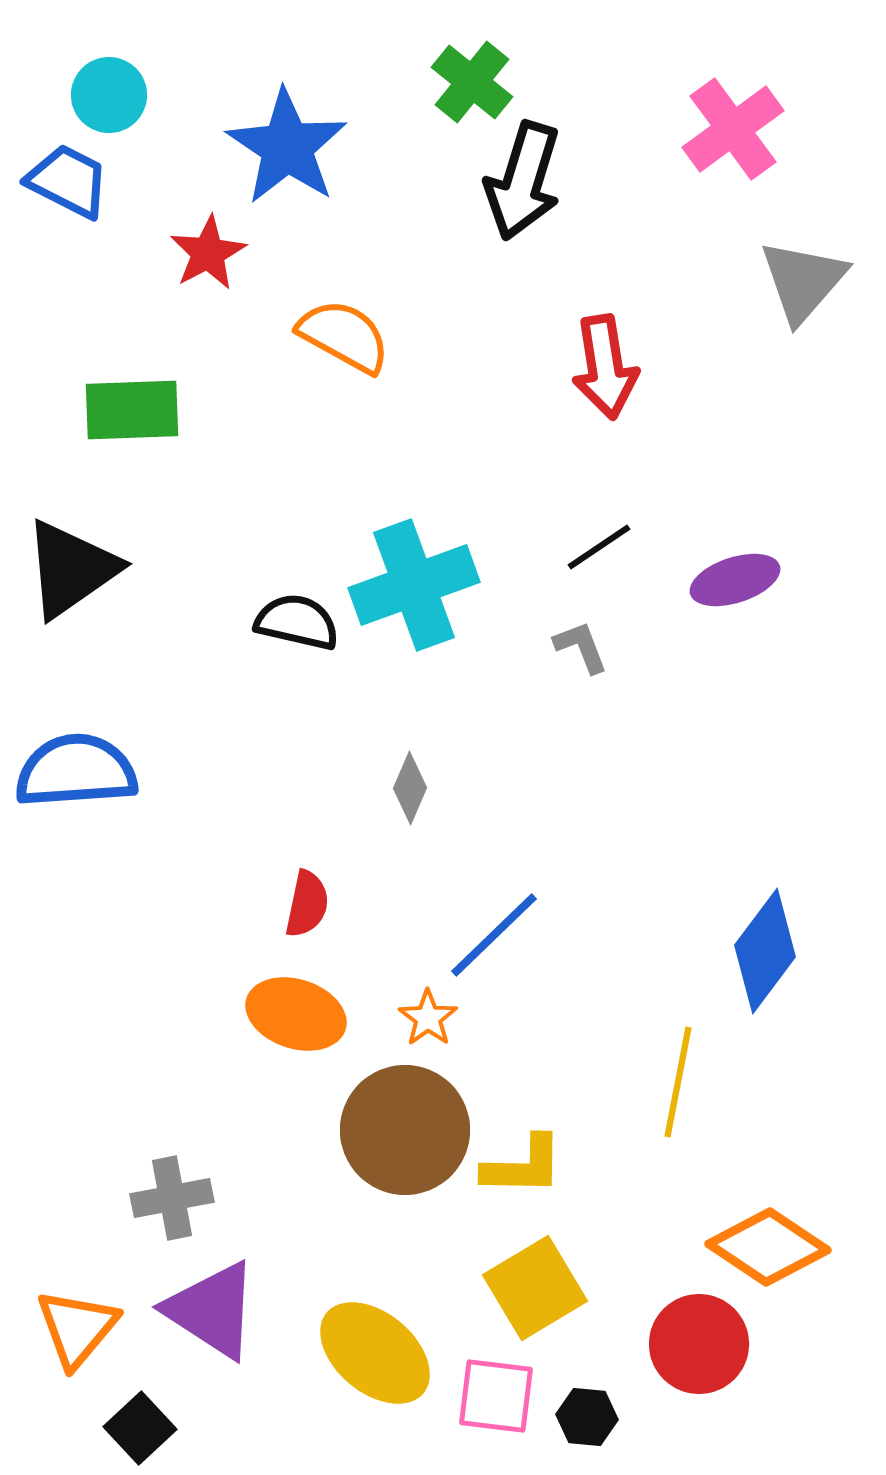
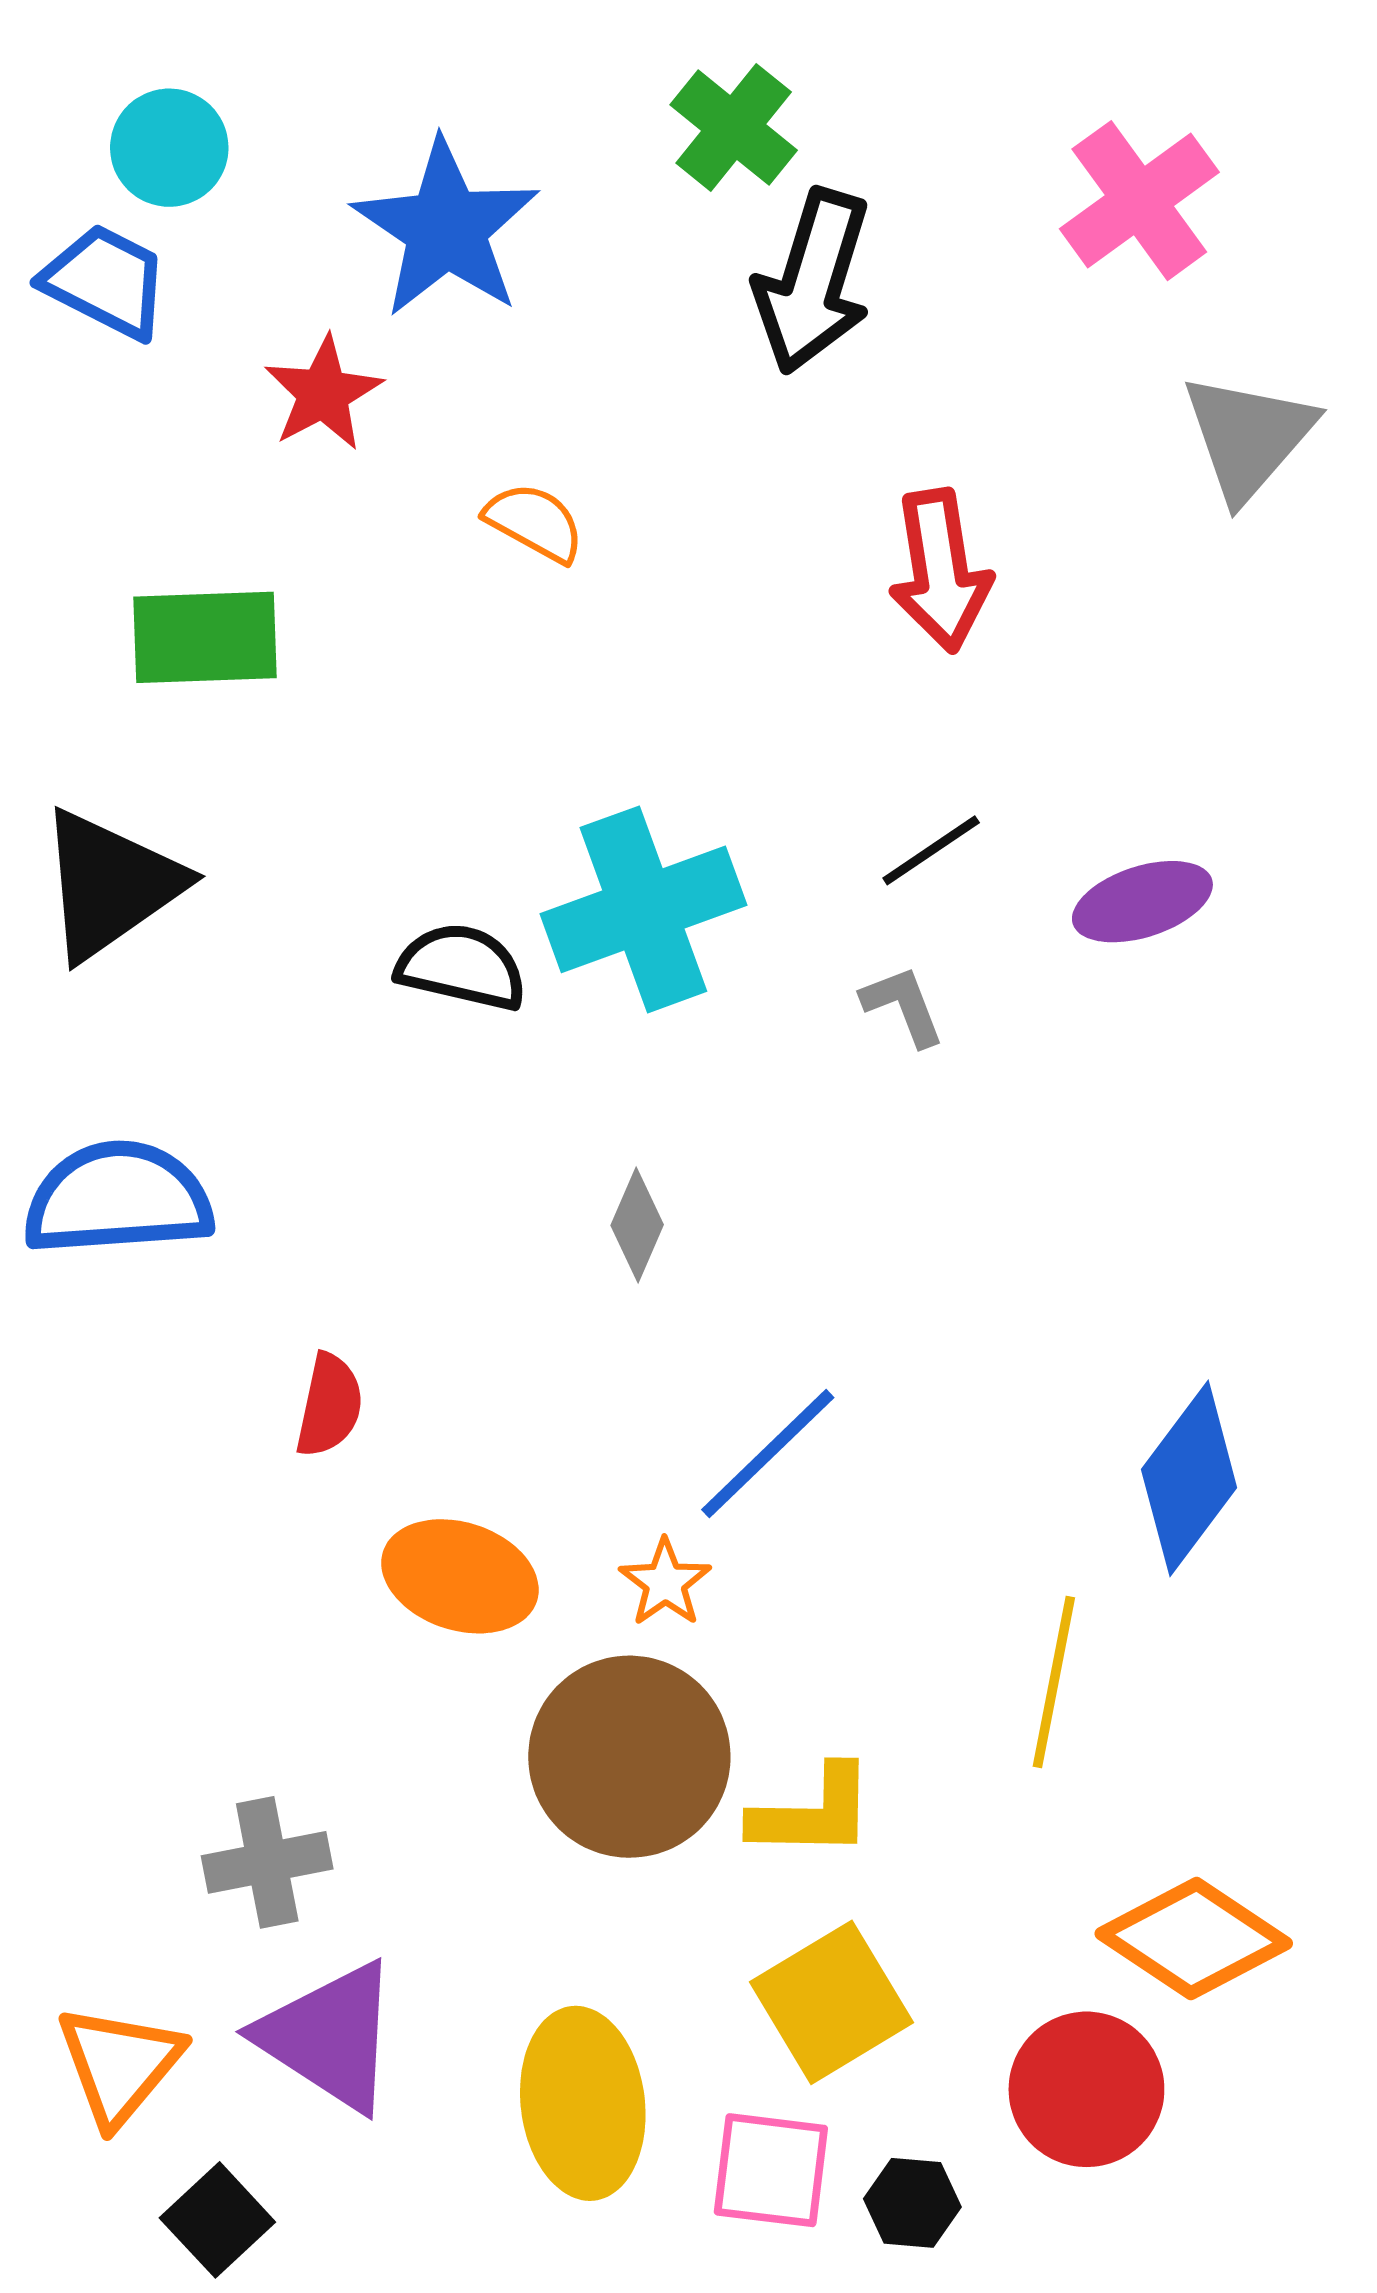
orange semicircle: (344, 336) -> (535, 522), size x0.7
red semicircle: (307, 904) -> (329, 1405), moved
yellow ellipse: (375, 1353) -> (583, 2103), turned 43

